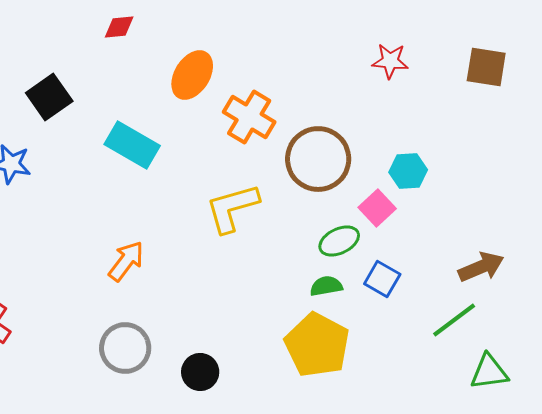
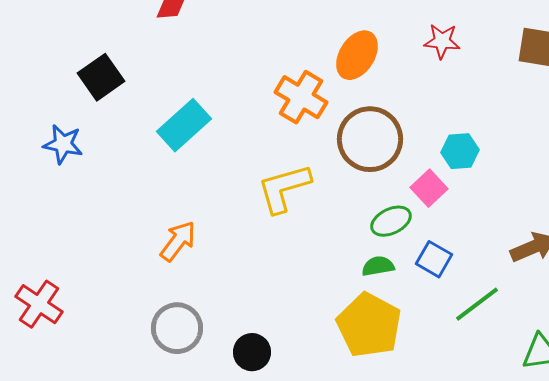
orange ellipse: (192, 75) -> (357, 55), moved
cyan rectangle: (132, 145) -> (184, 125), turned -72
green line: (454, 320) -> (477, 304), moved

